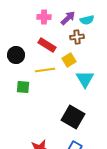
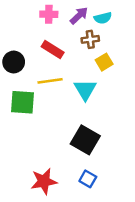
yellow square: (69, 60) -> (104, 62), moved
cyan triangle: (85, 79) -> (85, 90), moved
green square: (23, 87) -> (22, 102), size x1.5

